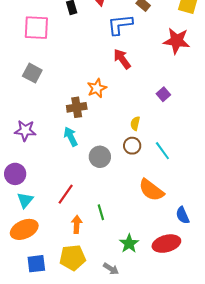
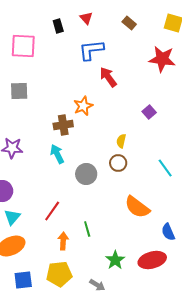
blue L-shape: (120, 25) -> (91, 50), moved
gray square: (32, 73) -> (19, 91), turned -30
cyan line: (162, 151) -> (165, 168), moved

